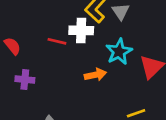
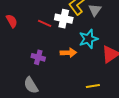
purple cross: (25, 80) -> (38, 57), moved

